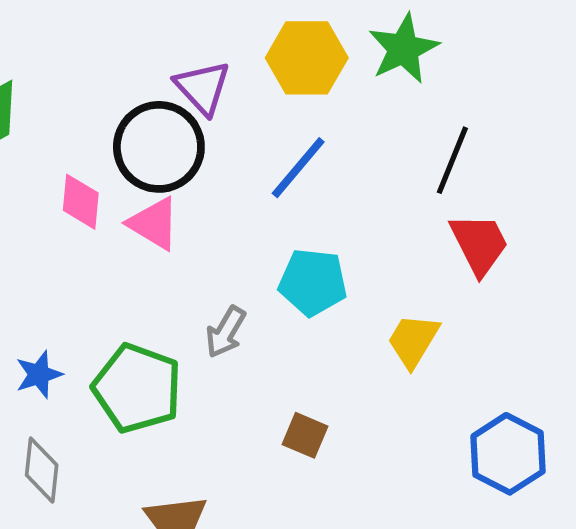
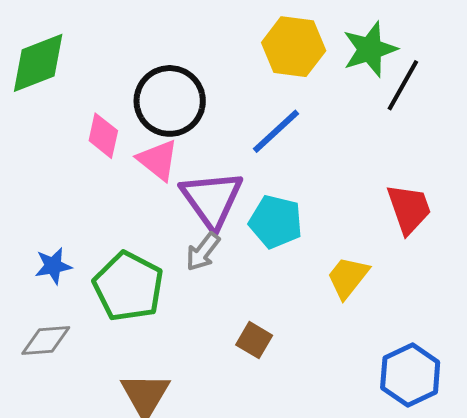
purple triangle: (203, 88) -> (212, 199), moved, size x1.4
black line: (452, 160) -> (403, 85), moved
gray diamond: (42, 470) -> (46, 341), turned 72

